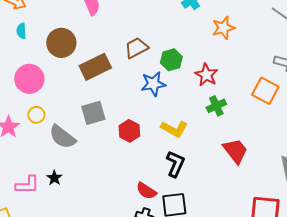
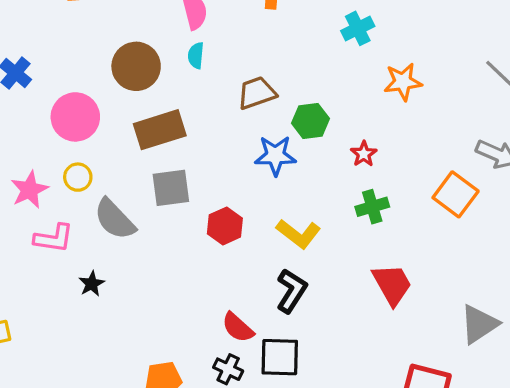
cyan semicircle: (21, 31) -> (196, 55), moved
brown rectangle: (95, 67) -> (160, 130), moved
red star: (206, 75) -> (364, 154), size x0.7
pink L-shape: (27, 185) -> (54, 238), moved

